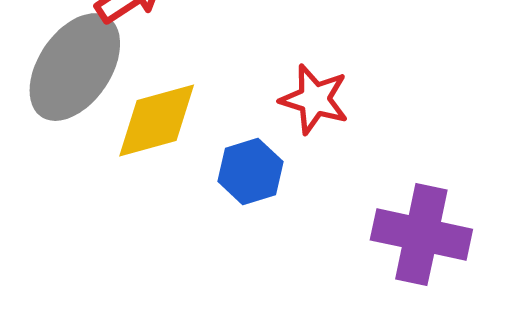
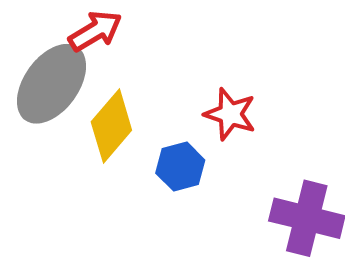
yellow diamond: (157, 121) -> (111, 126), turned -36

